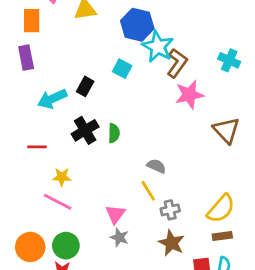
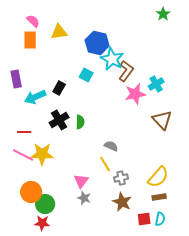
orange rectangle: (32, 21) -> (30, 40), moved
purple rectangle: (26, 58) -> (16, 79), moved
cyan cross: (229, 60) -> (156, 84), moved, turned 35
yellow star: (62, 177) -> (42, 154), size x1.6
pink line: (58, 202) -> (23, 155), moved
orange circle: (30, 247) -> (31, 192), moved

